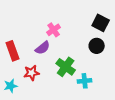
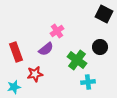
black square: (101, 23) -> (104, 14), moved
green cross: (66, 67) -> (77, 60), moved

